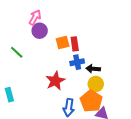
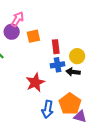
purple circle: (40, 31) -> (12, 32), moved
orange square: (63, 43) -> (33, 36), moved
yellow circle: (96, 84) -> (77, 56), moved

